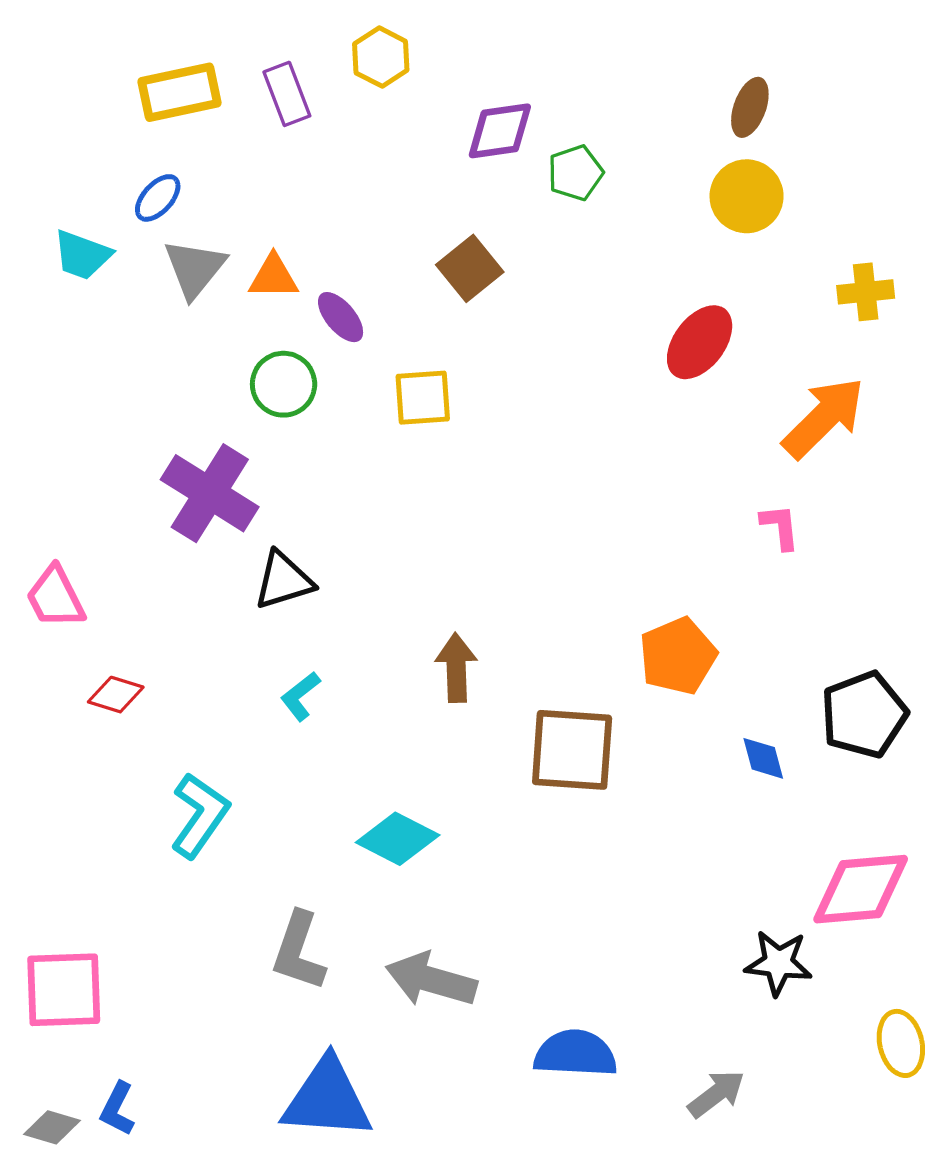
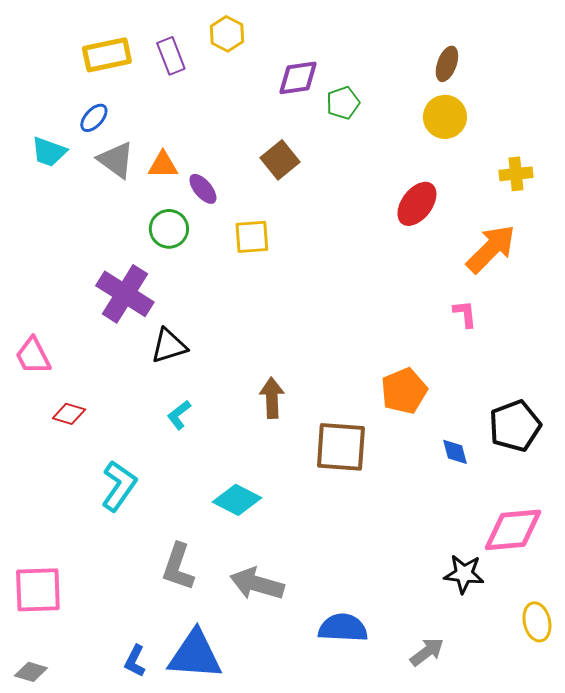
gray triangle: (195, 268) -> (116, 160), turned -33
blue L-shape: (117, 1109) -> (135, 661), moved

